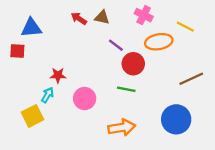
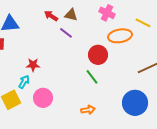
purple line: (116, 45) -> (66, 33), moved
green line: (126, 89) -> (92, 77), turned 42
pink circle: (85, 99) -> (43, 98), moved
orange arrow: (122, 127) -> (88, 110), size x0.6

